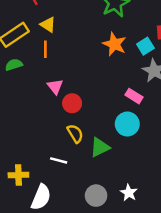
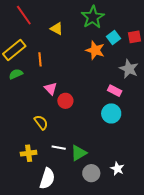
yellow triangle: (48, 25) -> (57, 29), moved
cyan square: (145, 46) -> (113, 38), moved
yellow semicircle: (75, 134) -> (41, 122), moved
green triangle: (100, 147) -> (79, 153), moved
yellow cross: (18, 175) -> (29, 153), moved

